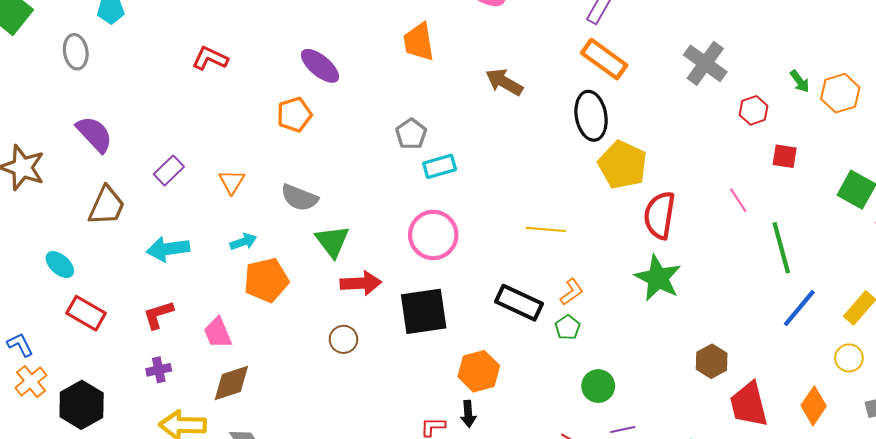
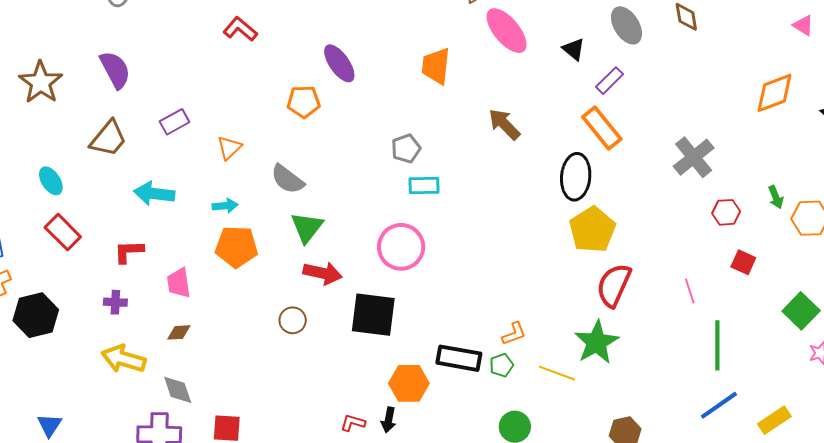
yellow line: (546, 229) -> (557, 373), moved
black rectangle: (519, 303) -> (459, 358), moved, turned -30
brown diamond: (231, 383) -> (179, 332), size x0.6

